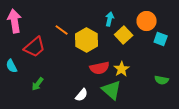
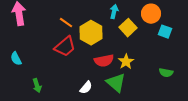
red trapezoid: (35, 47) -> (65, 47), moved
green arrow: (38, 84) -> (37, 86), moved, turned -56

